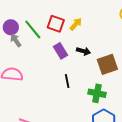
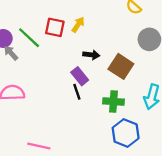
purple rectangle: (61, 51) -> (80, 76), moved
brown square: (107, 64) -> (121, 66), turned -30

